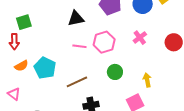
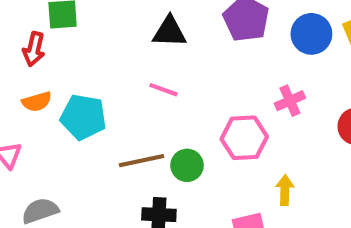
pink hexagon: (104, 42) -> (244, 138), moved
cyan pentagon: (45, 68) -> (83, 117), turned -30
green circle: (115, 72) -> (187, 165), moved

